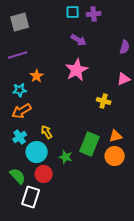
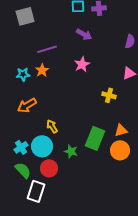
purple line: (18, 55) -> (47, 49), moved
pink star: (77, 70) -> (82, 64), size x0.7
cyan star: (20, 90) -> (23, 74), moved
cyan cross: (20, 137) -> (21, 147), moved

